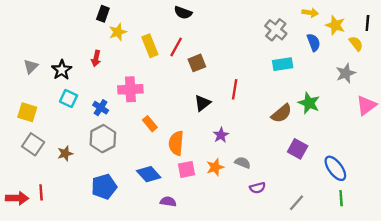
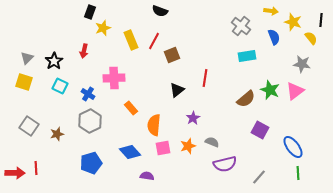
gray star: (346, 73) -> (302, 64), turned 30
pink triangle: (366, 105) -> (295, 91), moved
yellow square: (27, 112) -> (24, 82), moved
purple semicircle: (257, 188) -> (225, 164), size x1.6

